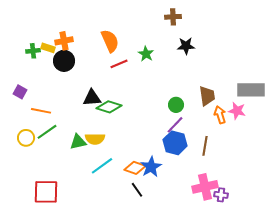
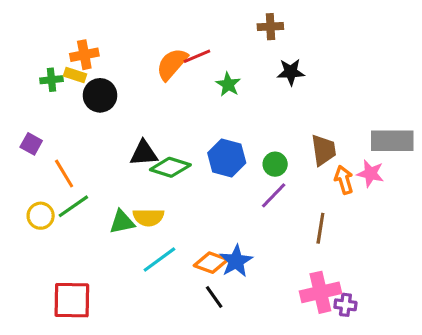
orange cross: (64, 41) -> (84, 55), moved
orange semicircle: (110, 41) -> (172, 64), turned -115
red line: (119, 64) -> (197, 56), moved
orange line: (41, 111) -> (64, 174), turned 48
blue hexagon: (175, 143) -> (227, 158), moved

